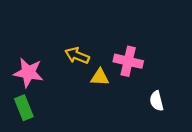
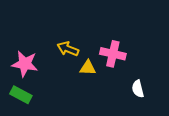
green rectangle: (24, 108) -> (21, 95), turned -40

